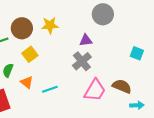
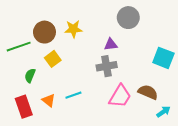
cyan square: (137, 53) -> (163, 58), size x1.5
gray cross: (82, 61) -> (107, 66), turned 30
orange triangle: (27, 82) -> (49, 100), moved
cyan arrow: (137, 105) -> (163, 112), turned -32

